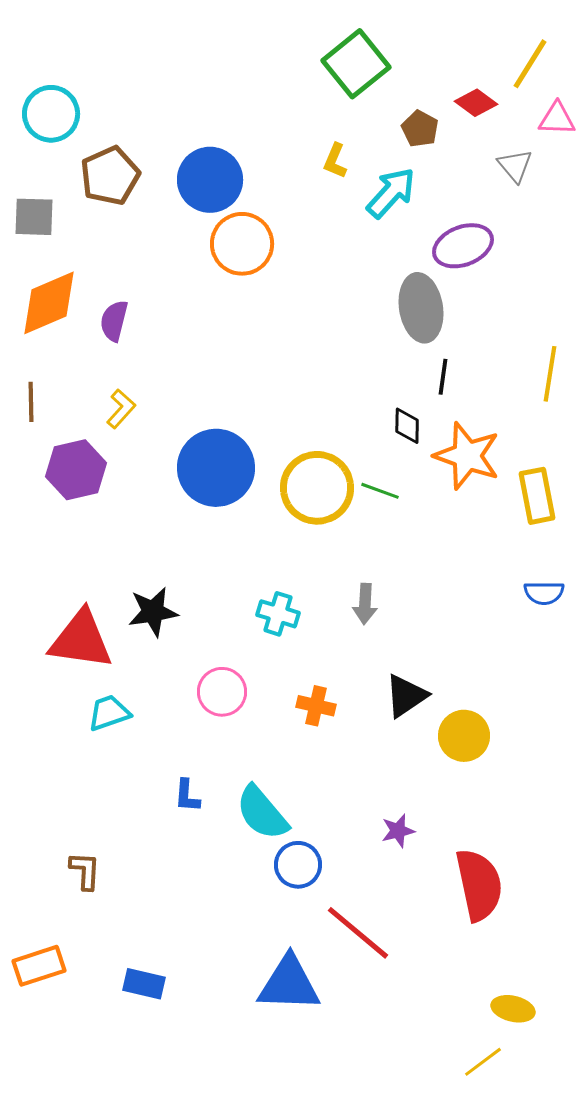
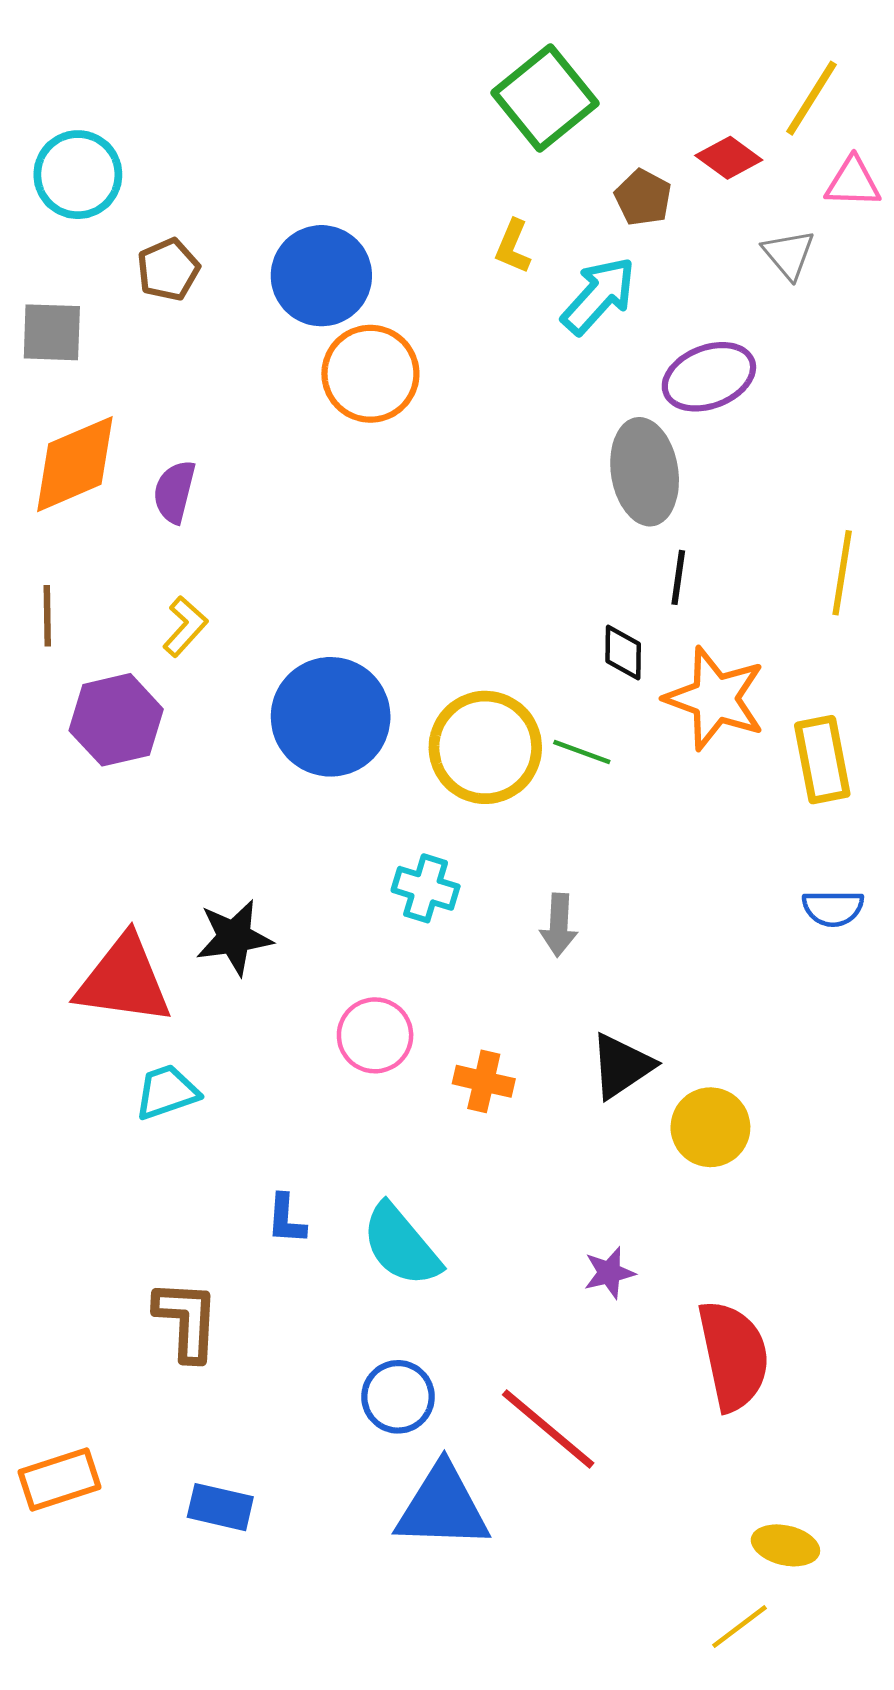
brown pentagon: (110, 176) -> (168, 270), size x0.7
cyan cross: (278, 614) -> (426, 888), moved
pink circle: (222, 692) -> (375, 1035), moved
blue circle: (298, 865) -> (398, 1397), moved
brown L-shape: (85, 871) -> (187, 1320), moved, size x1.4

